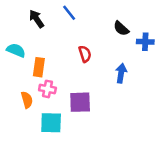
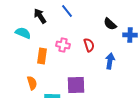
cyan semicircle: (16, 50) -> (23, 33), moved
red semicircle: (85, 54) -> (89, 45), moved
pink cross: (47, 89) -> (63, 45), moved

